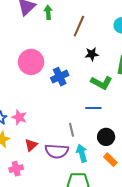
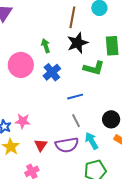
green arrow: (48, 12) -> (46, 46), moved
brown line: (79, 26) -> (72, 17), moved
black star: (92, 54) -> (78, 43), size x1.5
blue line: (93, 108) -> (75, 97), moved

